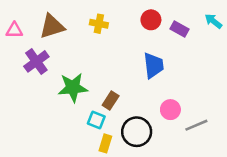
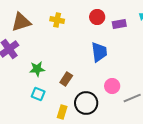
purple rectangle: (180, 29) -> (119, 24), turned -40
green star: (73, 87) -> (37, 69), size x0.7
cyan square: (96, 120) -> (38, 94), moved

